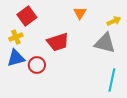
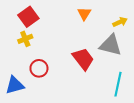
yellow cross: (16, 37) -> (25, 39), moved
red trapezoid: (58, 42) -> (83, 59), moved, turned -110
blue triangle: (16, 58) -> (15, 85), moved

